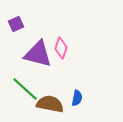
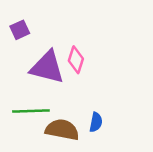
green line: (25, 89) -> (31, 111), turned -44

